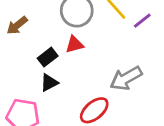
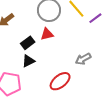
gray arrow: (126, 78) -> (83, 59), size x0.7

